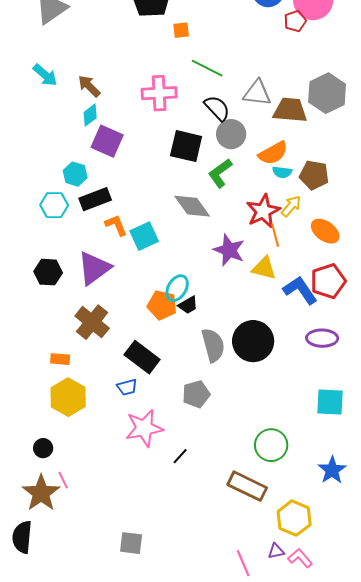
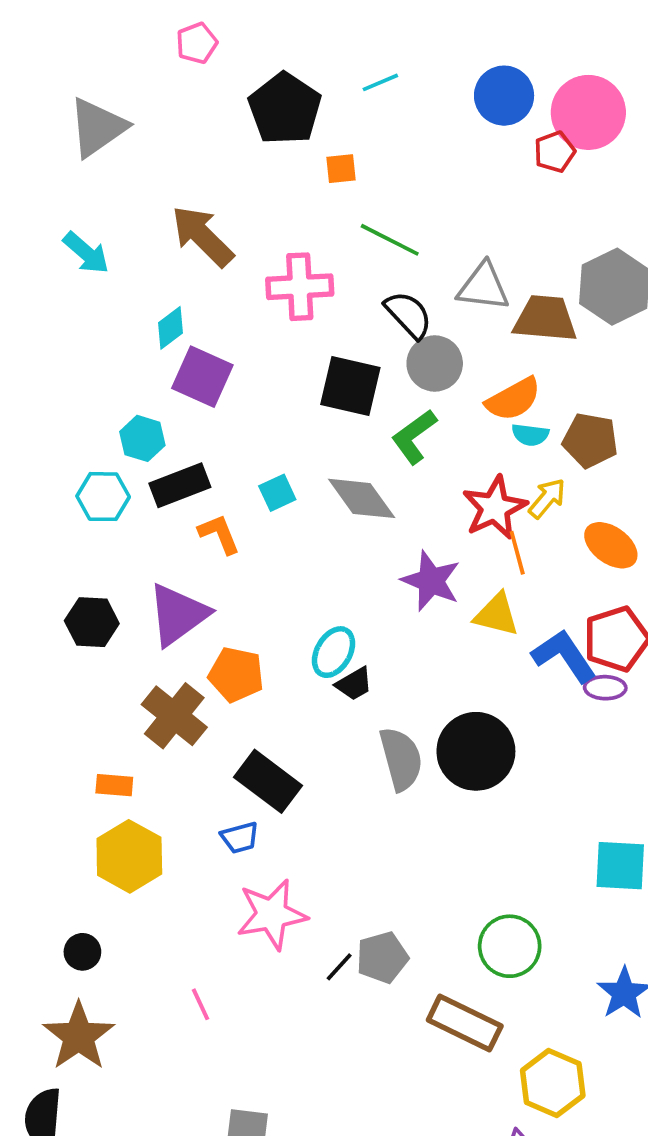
brown arrow: (89, 86) -> (202, 236), moved, size x1.5
cyan square: (144, 236) -> (277, 493), moved, size x0.7
orange pentagon: (162, 305) -> (236, 675), moved
purple ellipse: (322, 338) -> (605, 688), moved, size x0.7
gray pentagon: (196, 394) -> (382, 957), moved
pink line: (63, 480) -> (200, 1004), moved

